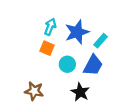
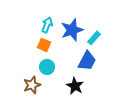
cyan circle: (67, 64) -> (47, 67), moved
brown star: (34, 91) -> (32, 85), turned -30

